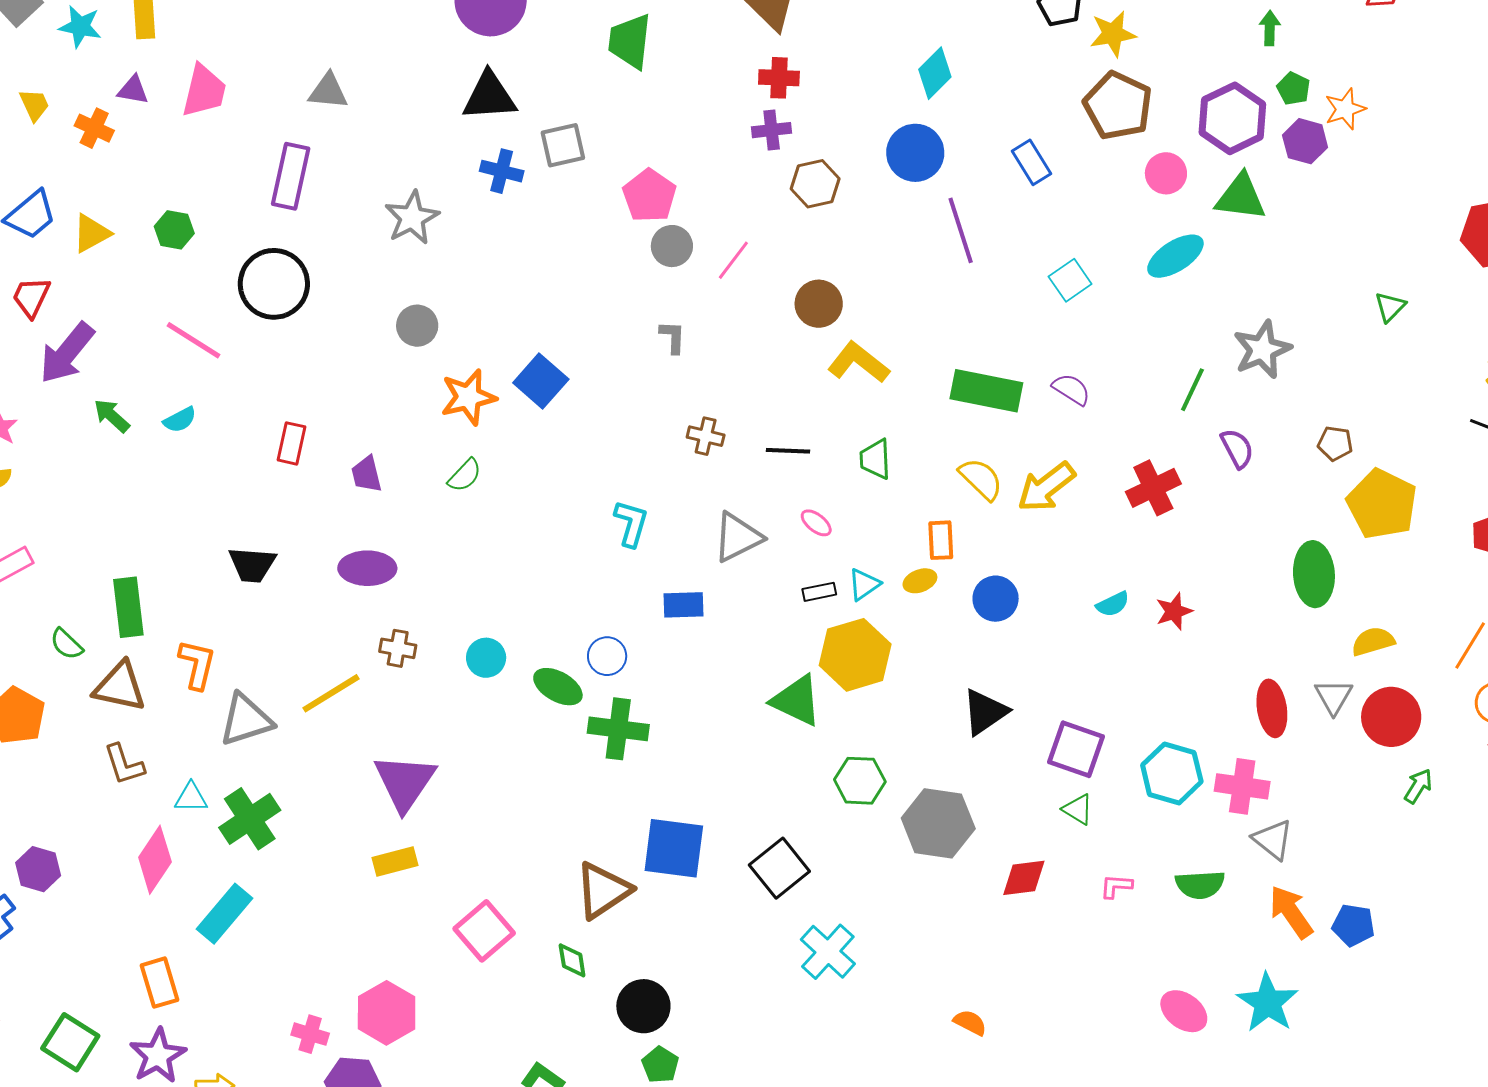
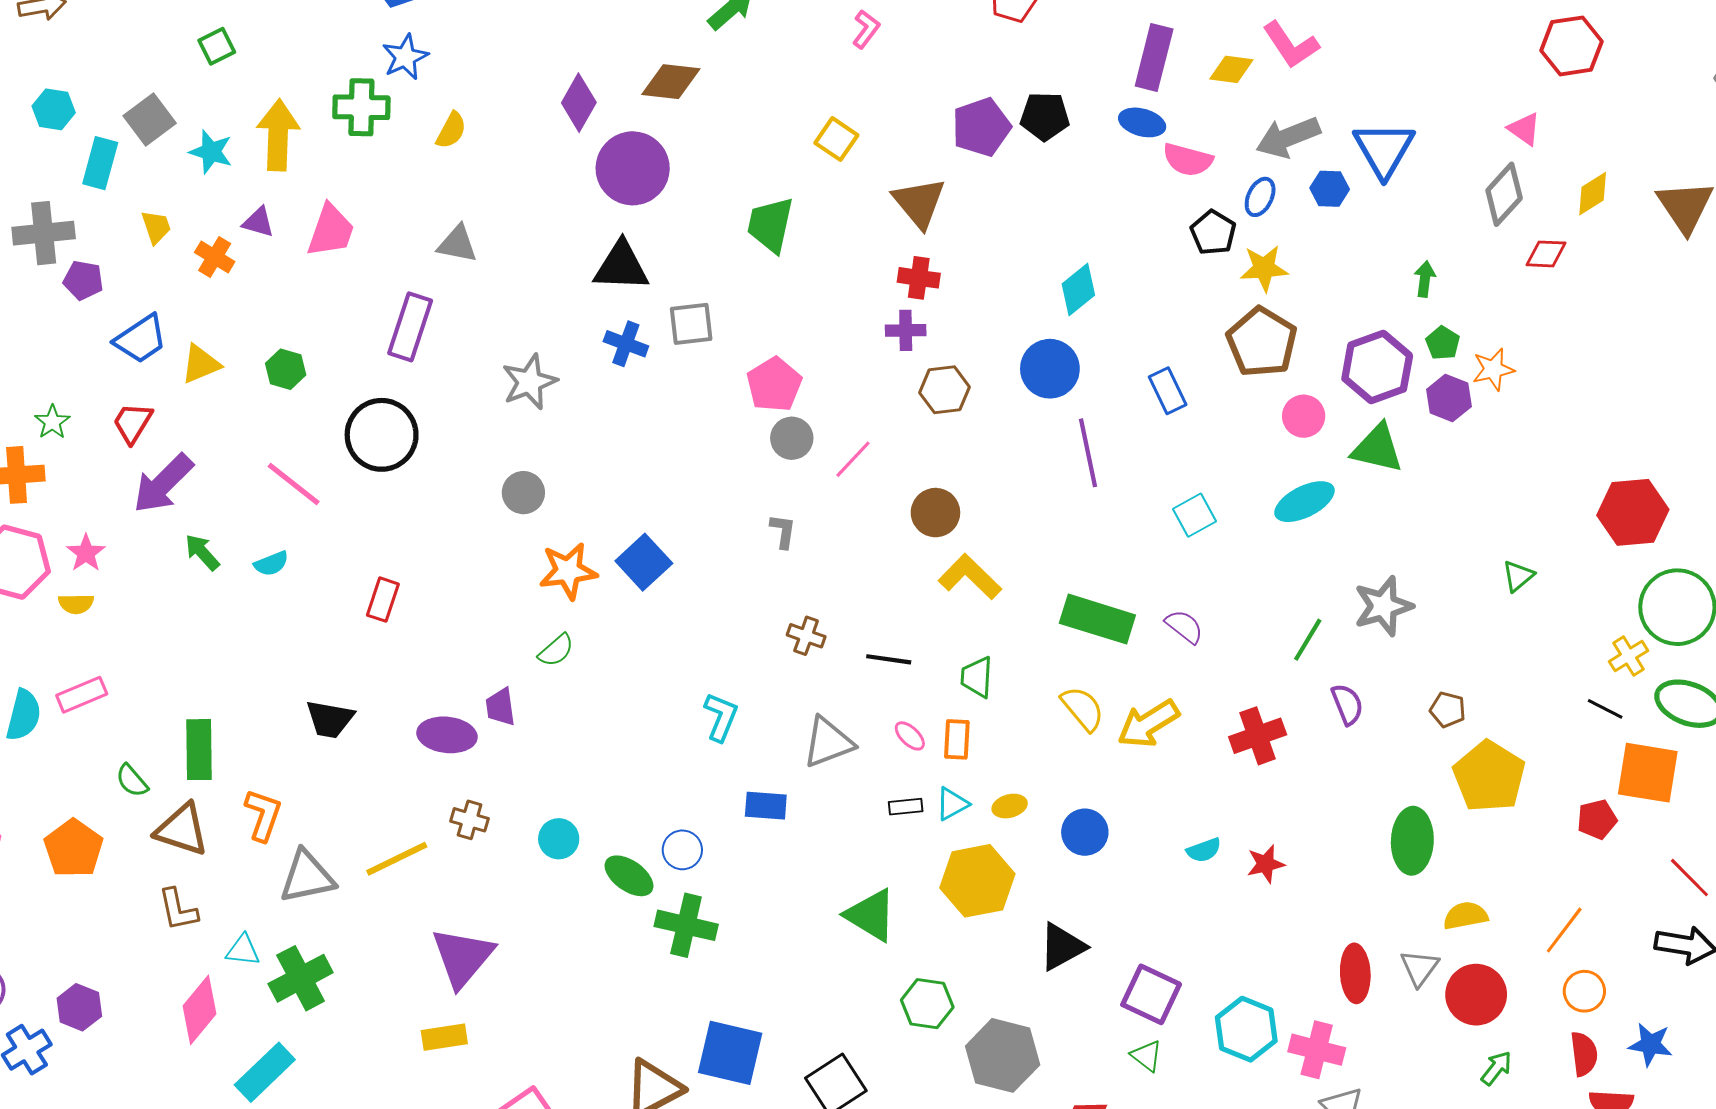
purple trapezoid: (367, 474) -> (500, 707), moved
orange rectangle: (941, 540) -> (957, 739), moved
yellow hexagon: (855, 655) -> (977, 881), moved

